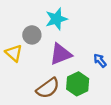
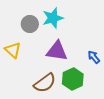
gray circle: (32, 35) -> (30, 24), moved
purple triangle: (61, 54) -> (57, 51), turned 30

